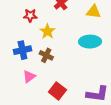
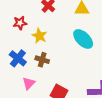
cyan ellipse: (90, 42) -> (83, 39), turned 55
blue cross: (22, 50) -> (18, 58), turned -30

